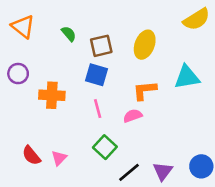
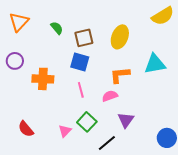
orange triangle: (23, 27) -> (19, 22), turned 35
pink triangle: (59, 158) -> (65, 131), moved
purple triangle: (163, 171) -> (126, 120), moved

